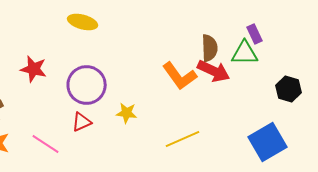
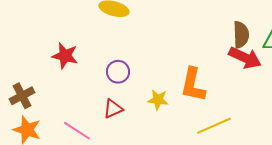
orange L-shape: (180, 76) -> (193, 85), moved, turned 48
purple circle: (87, 85) -> (118, 72), size x0.6

